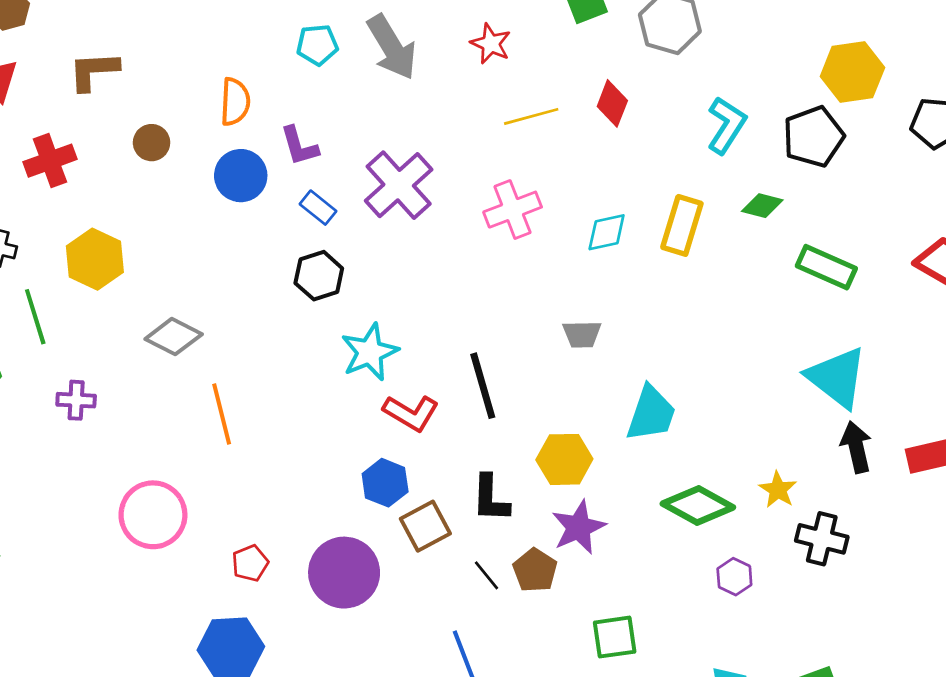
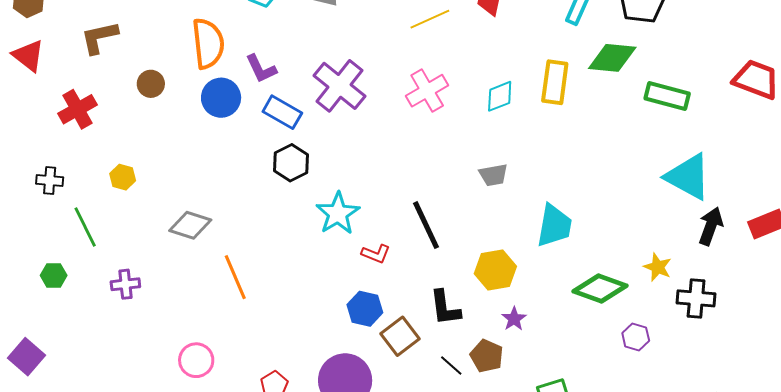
orange semicircle: (235, 102) -> (208, 43), size x1.4
green diamond: (762, 206) -> (612, 58), size x1.6
blue rectangle: (318, 208) -> (282, 112), size x1.4
yellow hexagon: (95, 259) -> (123, 177), size x0.6
red L-shape: (411, 413) -> (376, 254), size x0.7
black arrow: (856, 447) -> (711, 226), turned 42
pink circle: (153, 515) -> (196, 360), size x0.7
purple star: (579, 527) -> (514, 319), size x0.6

